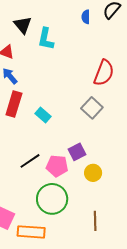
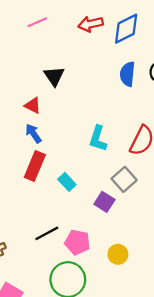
blue semicircle: (86, 17) -> (127, 74), size x1.5
cyan L-shape: (46, 39) -> (98, 139), moved
purple square: (77, 152) -> (104, 202), moved, turned -36

